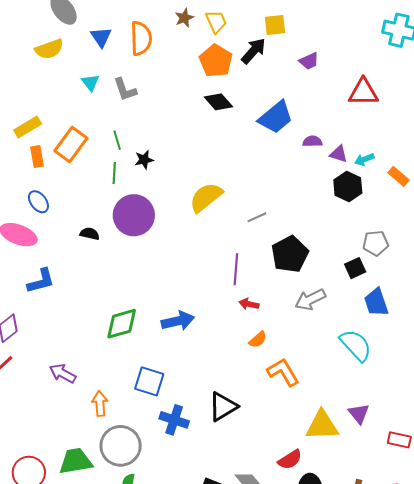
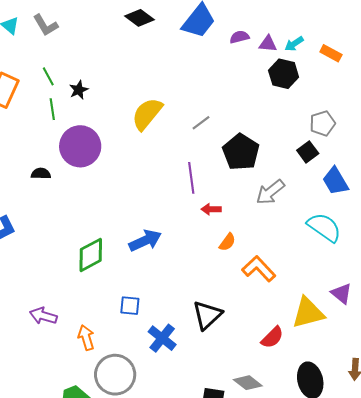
blue square: (149, 381) -> (130, 306), size x0.7
blue cross: (174, 420) -> (162, 338), turned 32
red semicircle: (290, 460) -> (272, 337), moved

